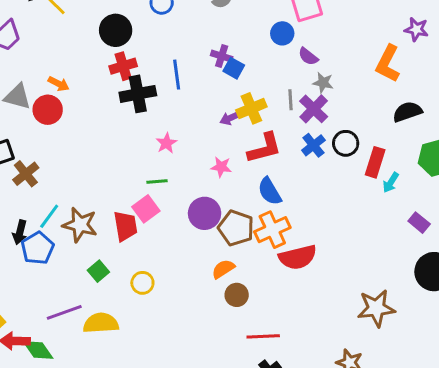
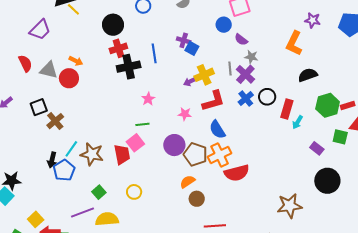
green square: (98, 271) -> (99, 192), moved

